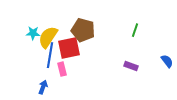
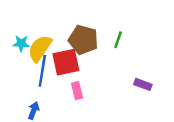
green line: (135, 30) -> (118, 40), moved
pink rectangle: (62, 69) -> (77, 91), moved

